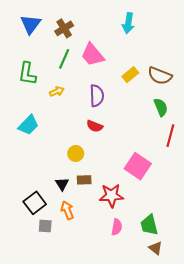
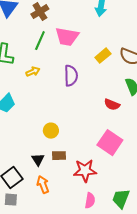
pink trapezoid: (93, 55) -> (67, 37), turned -40
red semicircle: (95, 126) -> (112, 105), moved
green trapezoid: (149, 225) -> (121, 199), turned 35
gray square: (45, 226) -> (11, 200), moved

